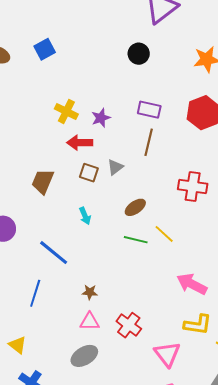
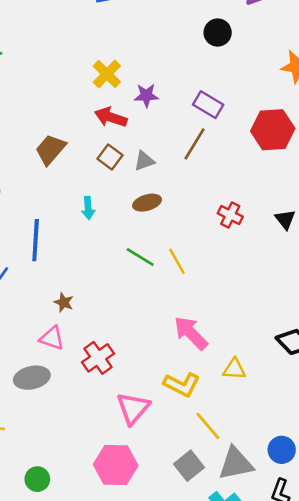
red cross: (193, 186) -> (230, 215), size x0.7
brown ellipse: (135, 207) -> (147, 203), moved
blue line: (54, 253) -> (36, 240), turned 36

